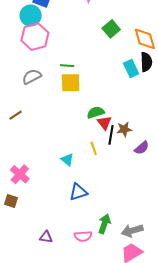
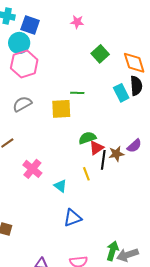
green line: (67, 66) -> (77, 93), moved
red triangle: (104, 123) -> (96, 148), turned 35
purple semicircle: (142, 148) -> (134, 146), moved
pink cross: (20, 174) -> (32, 169), moved
green arrow: (104, 224) -> (113, 251), moved

